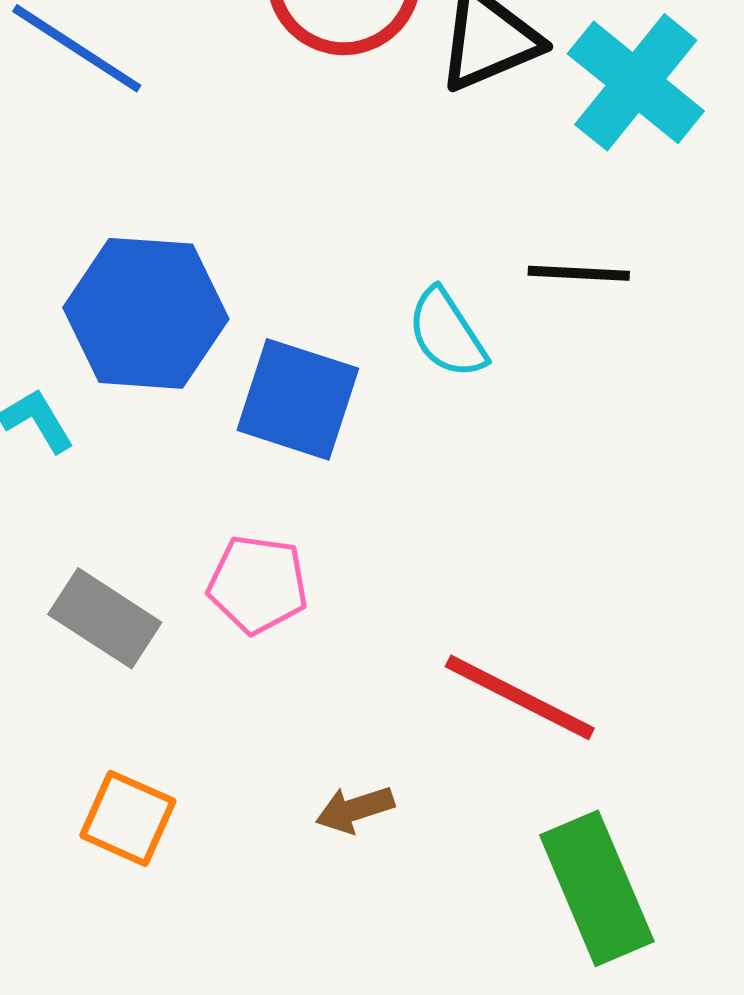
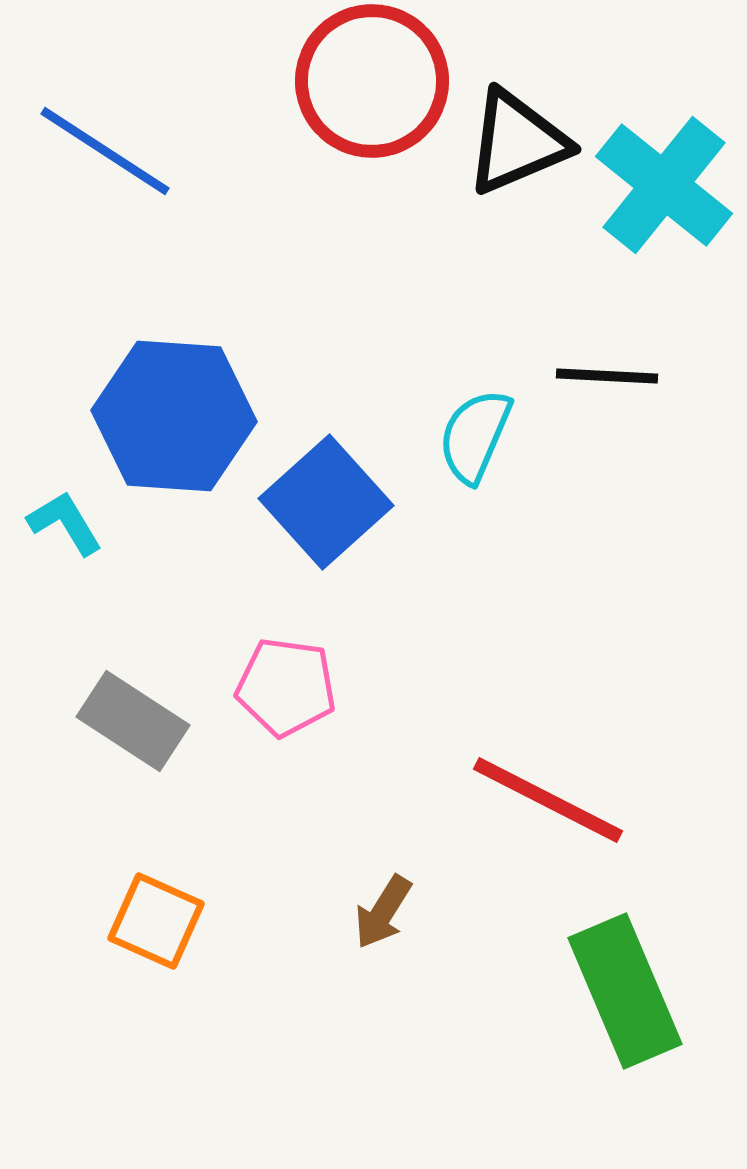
cyan semicircle: (447, 333) -> (475, 436), turned 56
blue square: (298, 399) -> (326, 502), turned 30
brown arrow: (355, 809) -> (383, 912), turned -40

